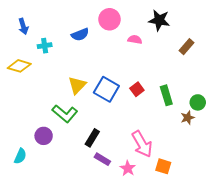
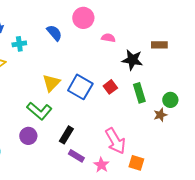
black star: (159, 20) -> (132, 60), moved
blue semicircle: (80, 34) -> (54, 33), turned -108
brown rectangle: (187, 47) -> (159, 45), turned 49
purple circle: (44, 136) -> (28, 136), moved

